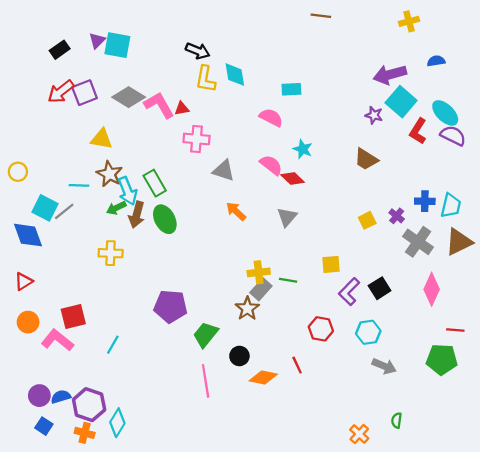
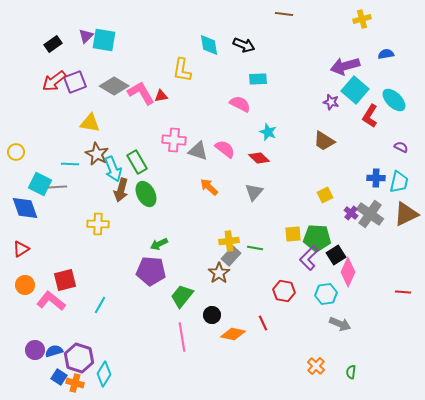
black arrow: (198, 51) -> (244, 45), moved
cyan diamond: (235, 75) -> (209, 45), moved
purple semicircle: (453, 136) -> (401, 147), moved, size x0.6
pink cross: (196, 139) -> (174, 140), moved
pink semicircle: (271, 165) -> (225, 149), moved
green arrow: (116, 208) -> (159, 244), moved
gray line: (64, 211) -> (57, 187), turned 36
purple cross: (397, 216) -> (351, 213), moved
pink diamond: (432, 289) -> (348, 272), moved
green pentagon: (442, 359) -> (317, 238), moved
blue square: (44, 426) -> (59, 377), moved
orange cross: (359, 434) -> (316, 366), moved

